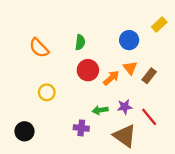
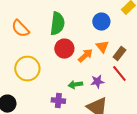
green semicircle: (80, 42) -> (57, 24), size x1.6
yellow circle: (47, 92) -> (27, 69), size x1.6
red line: (149, 117) -> (119, 74), moved

